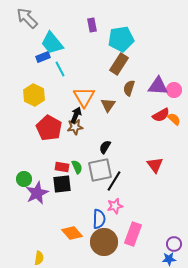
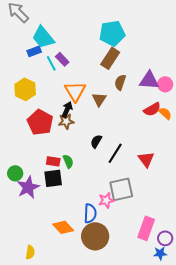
purple rectangle: (92, 25) -> (62, 59), moved, turned -32
gray square: (100, 170) -> (121, 189), moved
black line: (114, 181) -> (115, 153), moved
pink rectangle: (133, 234) -> (146, 228), moved

